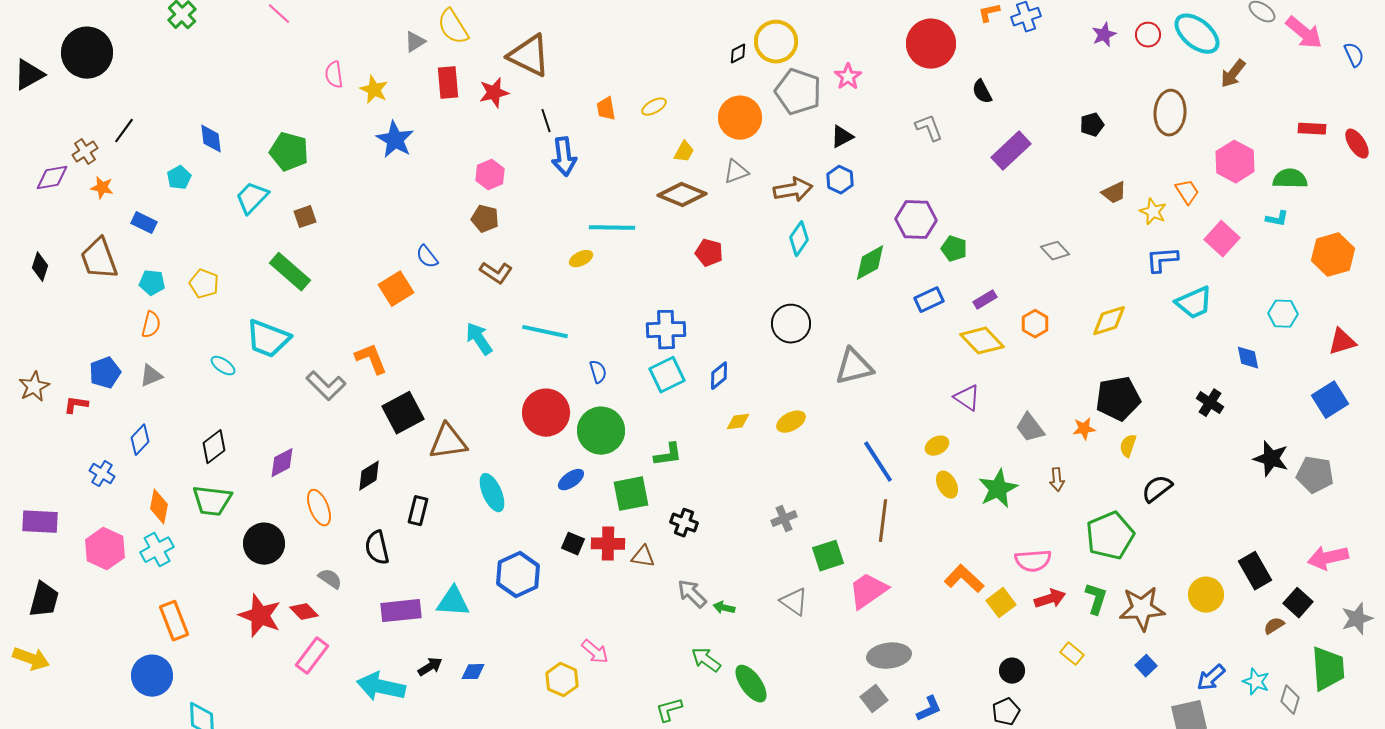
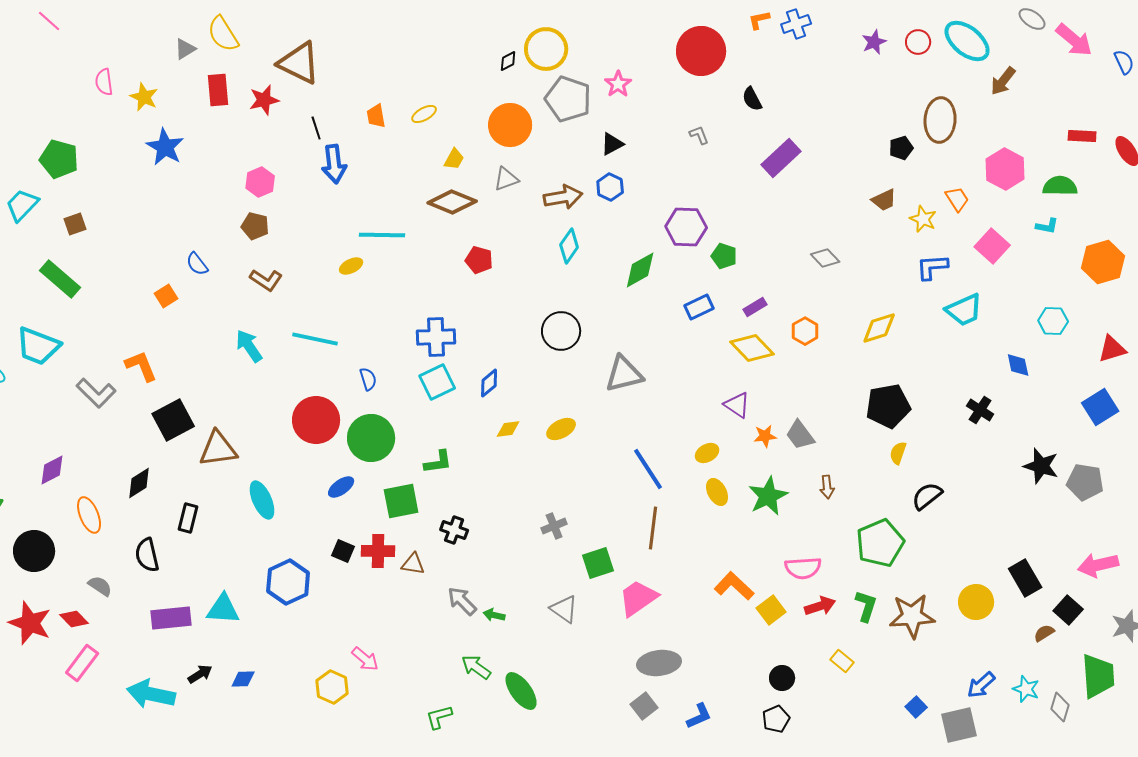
black pentagon: (1092, 125) -> (901, 148), moved
gray L-shape: (929, 128) -> (699, 135), size x0.7
orange square: (396, 289) -> (166, 296), size x0.7
orange star: (1084, 429) -> (765, 436), moved
blue square: (1146, 666) -> (916, 707), moved

